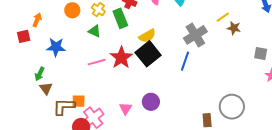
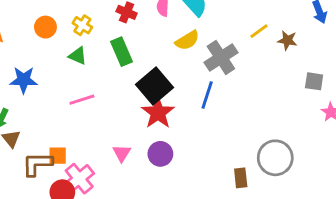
green rectangle: (120, 18) -> (122, 52), moved
brown star: (234, 28) -> (287, 40), moved
yellow semicircle: (147, 36) -> (187, 40), moved
red star: (121, 58) -> (158, 113), moved
pink triangle: (125, 108) -> (122, 153), moved

